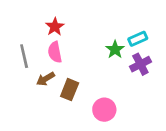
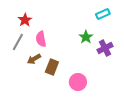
red star: (55, 27) -> (25, 20), moved
cyan rectangle: (138, 39) -> (103, 14), moved
gray line: (24, 56) -> (18, 42), turned 42

